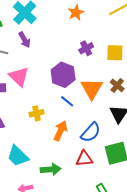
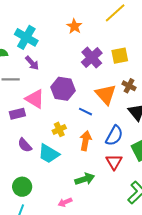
purple cross: (86, 48) -> (92, 58), size x1.5
purple hexagon: (63, 75) -> (63, 89), moved
cyan trapezoid: (18, 156) -> (49, 154), moved
red triangle: (84, 159) -> (114, 162), turned -42

